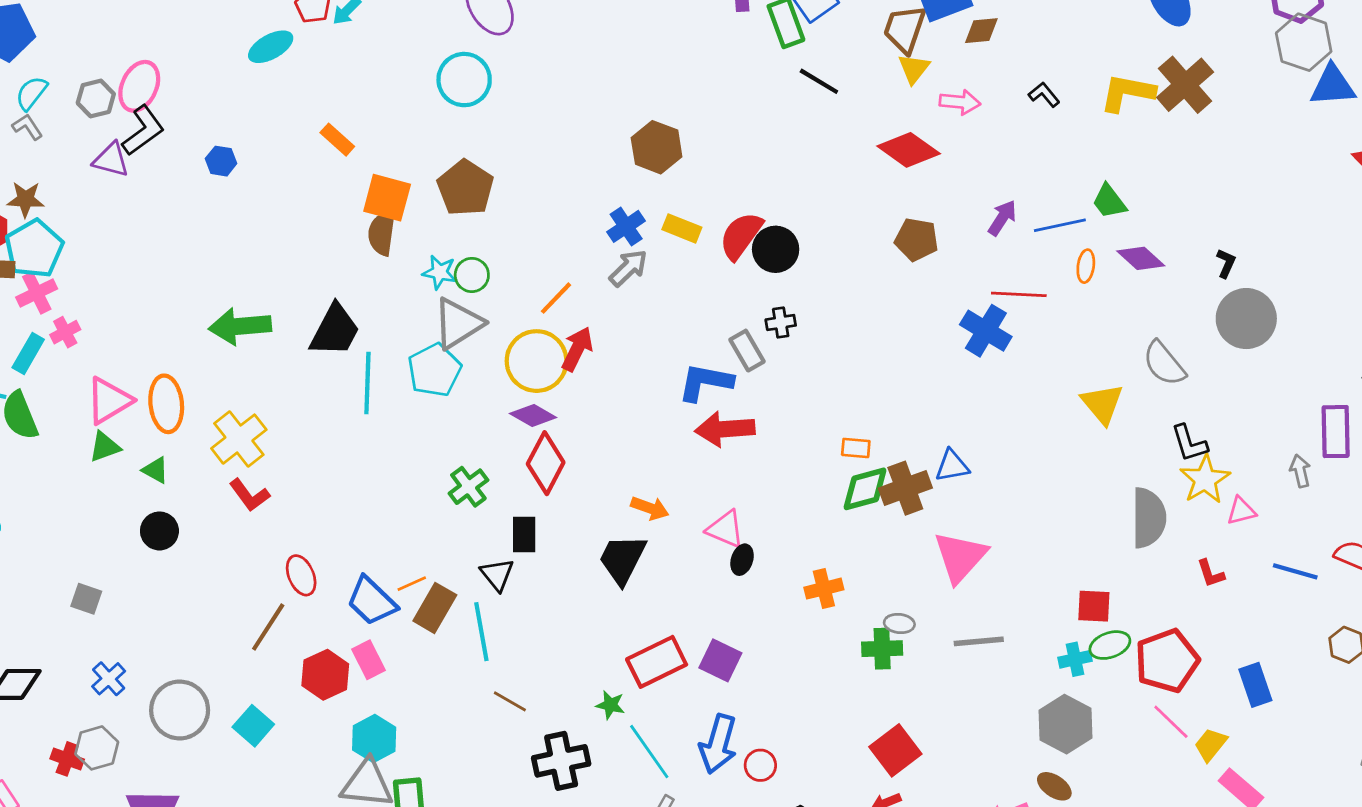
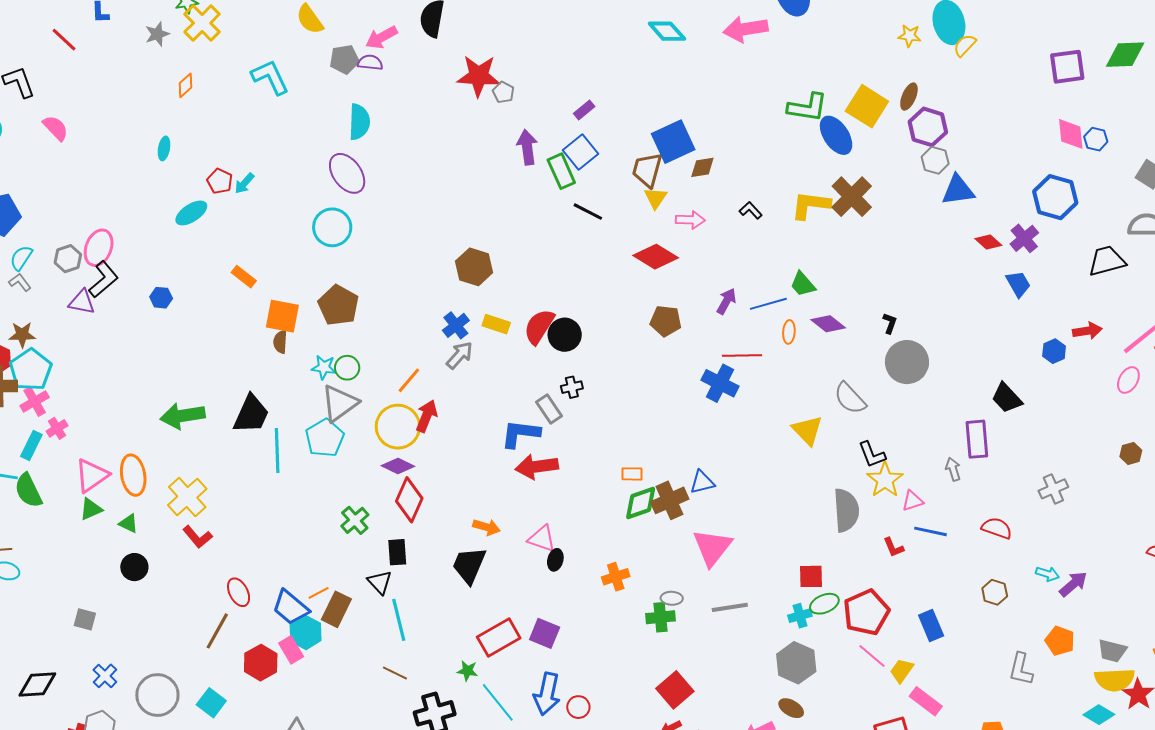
gray hexagon: (1304, 42) -> (935, 160), size x0.7
brown semicircle: (382, 233) -> (280, 342), size x0.7
blue line: (1295, 571) -> (930, 531), moved
cyan line: (481, 632) -> (399, 620), moved
cyan hexagon: (374, 739) -> (306, 632), moved

